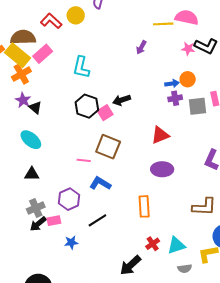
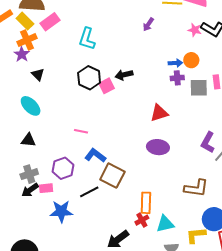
yellow rectangle: (18, 55) -> (25, 21), size x0.7
purple star: (23, 100) -> (22, 54), moved
brown square: (108, 147) -> (112, 176), moved
orange rectangle: (144, 206) -> (146, 203), moved
blue star: (71, 242) -> (61, 211), size x1.6

